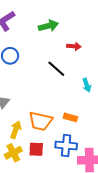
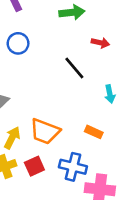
orange rectangle: (70, 117) -> (94, 132), moved
red square: (36, 149) -> (34, 166), turned -35

